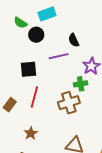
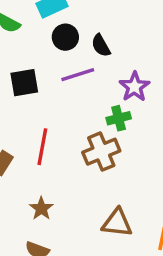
black circle: (36, 35) -> (65, 37), moved
black square: (29, 69) -> (24, 83), moved

